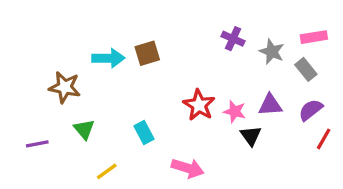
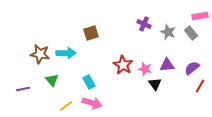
pink rectangle: (314, 37) -> (200, 16), moved
cyan arrow: (108, 58) -> (66, 53), moved
gray rectangle: (306, 69) -> (191, 33), moved
pink arrow: (188, 168) -> (92, 103), moved

